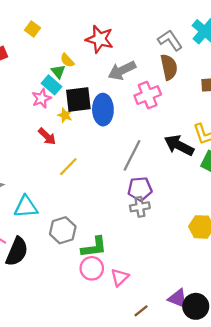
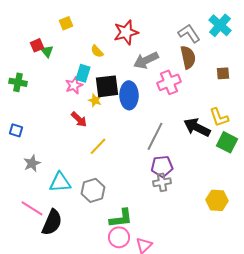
yellow square: (33, 29) -> (66, 23), turned 32
red star: (100, 39) -> (126, 32), turned -30
green triangle: (58, 72) -> (47, 51), moved
cyan rectangle: (52, 85) -> (83, 73), turned 66
gray hexagon: (63, 230) -> (93, 190), moved

